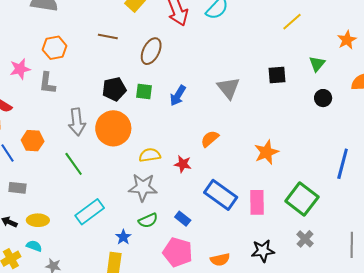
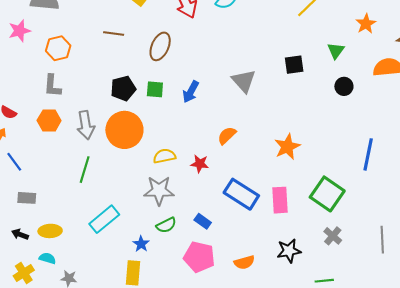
pink star: (20, 69) -> (20, 31), moved
orange hexagon: (33, 141) -> (49, 121), moved
green line: (74, 164) -> (85, 170), turned 55

